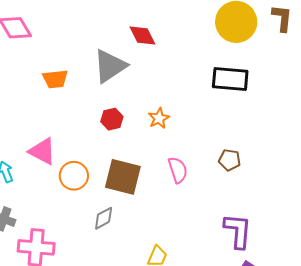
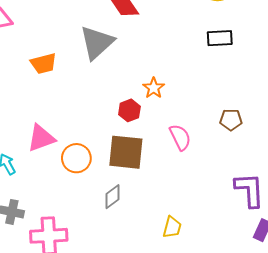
black rectangle: (230, 79) -> (220, 38), size x0.7
red hexagon: (112, 119) -> (129, 110), moved
pink triangle: (42, 151) -> (41, 138), turned -40

